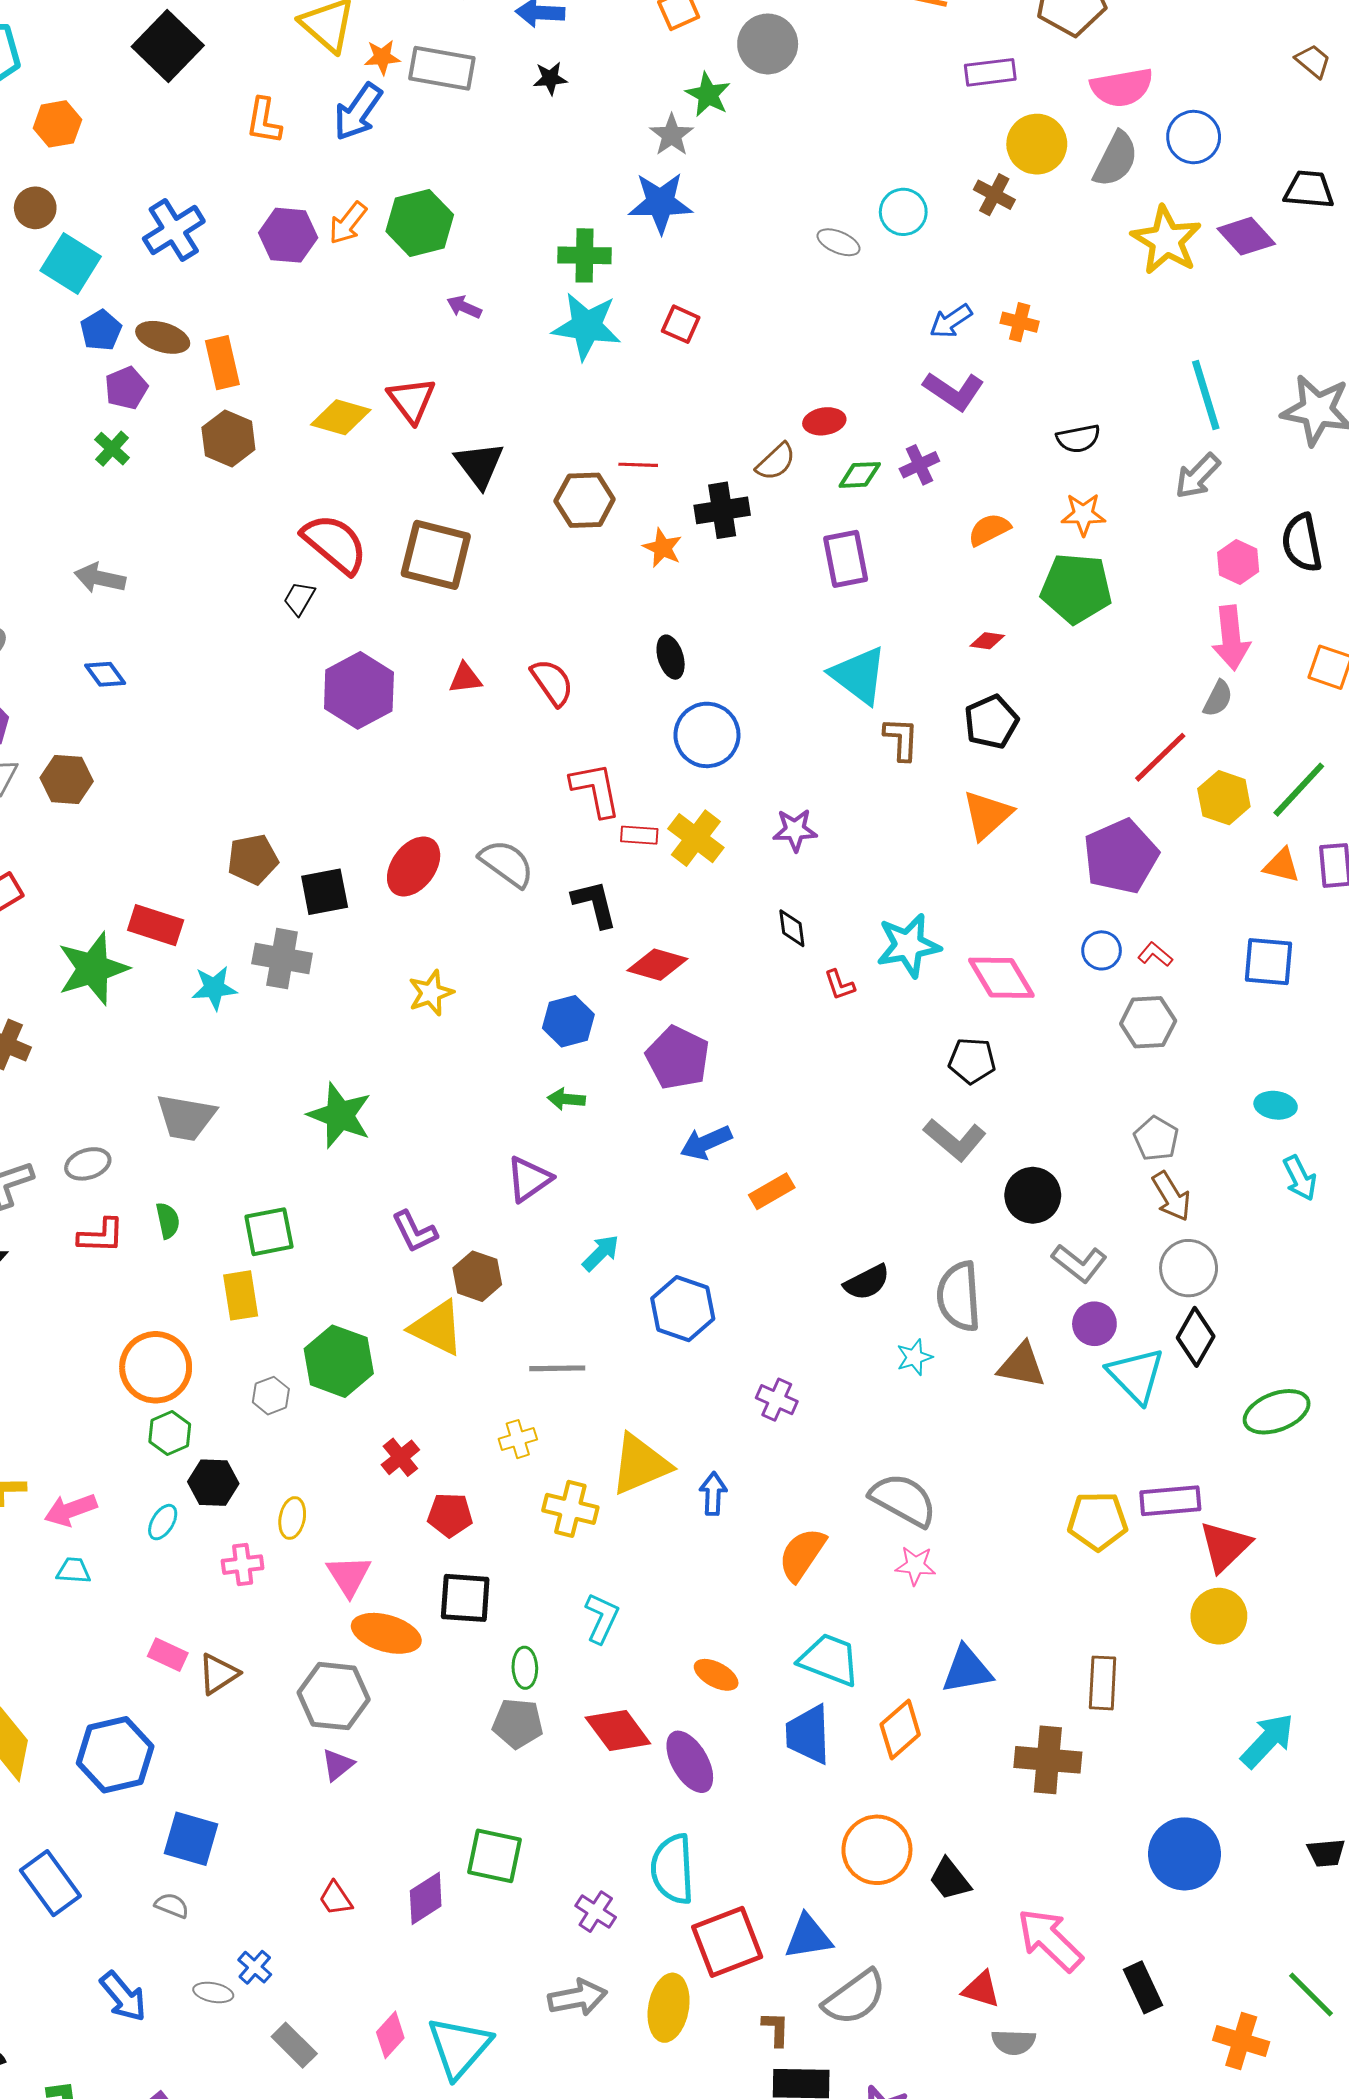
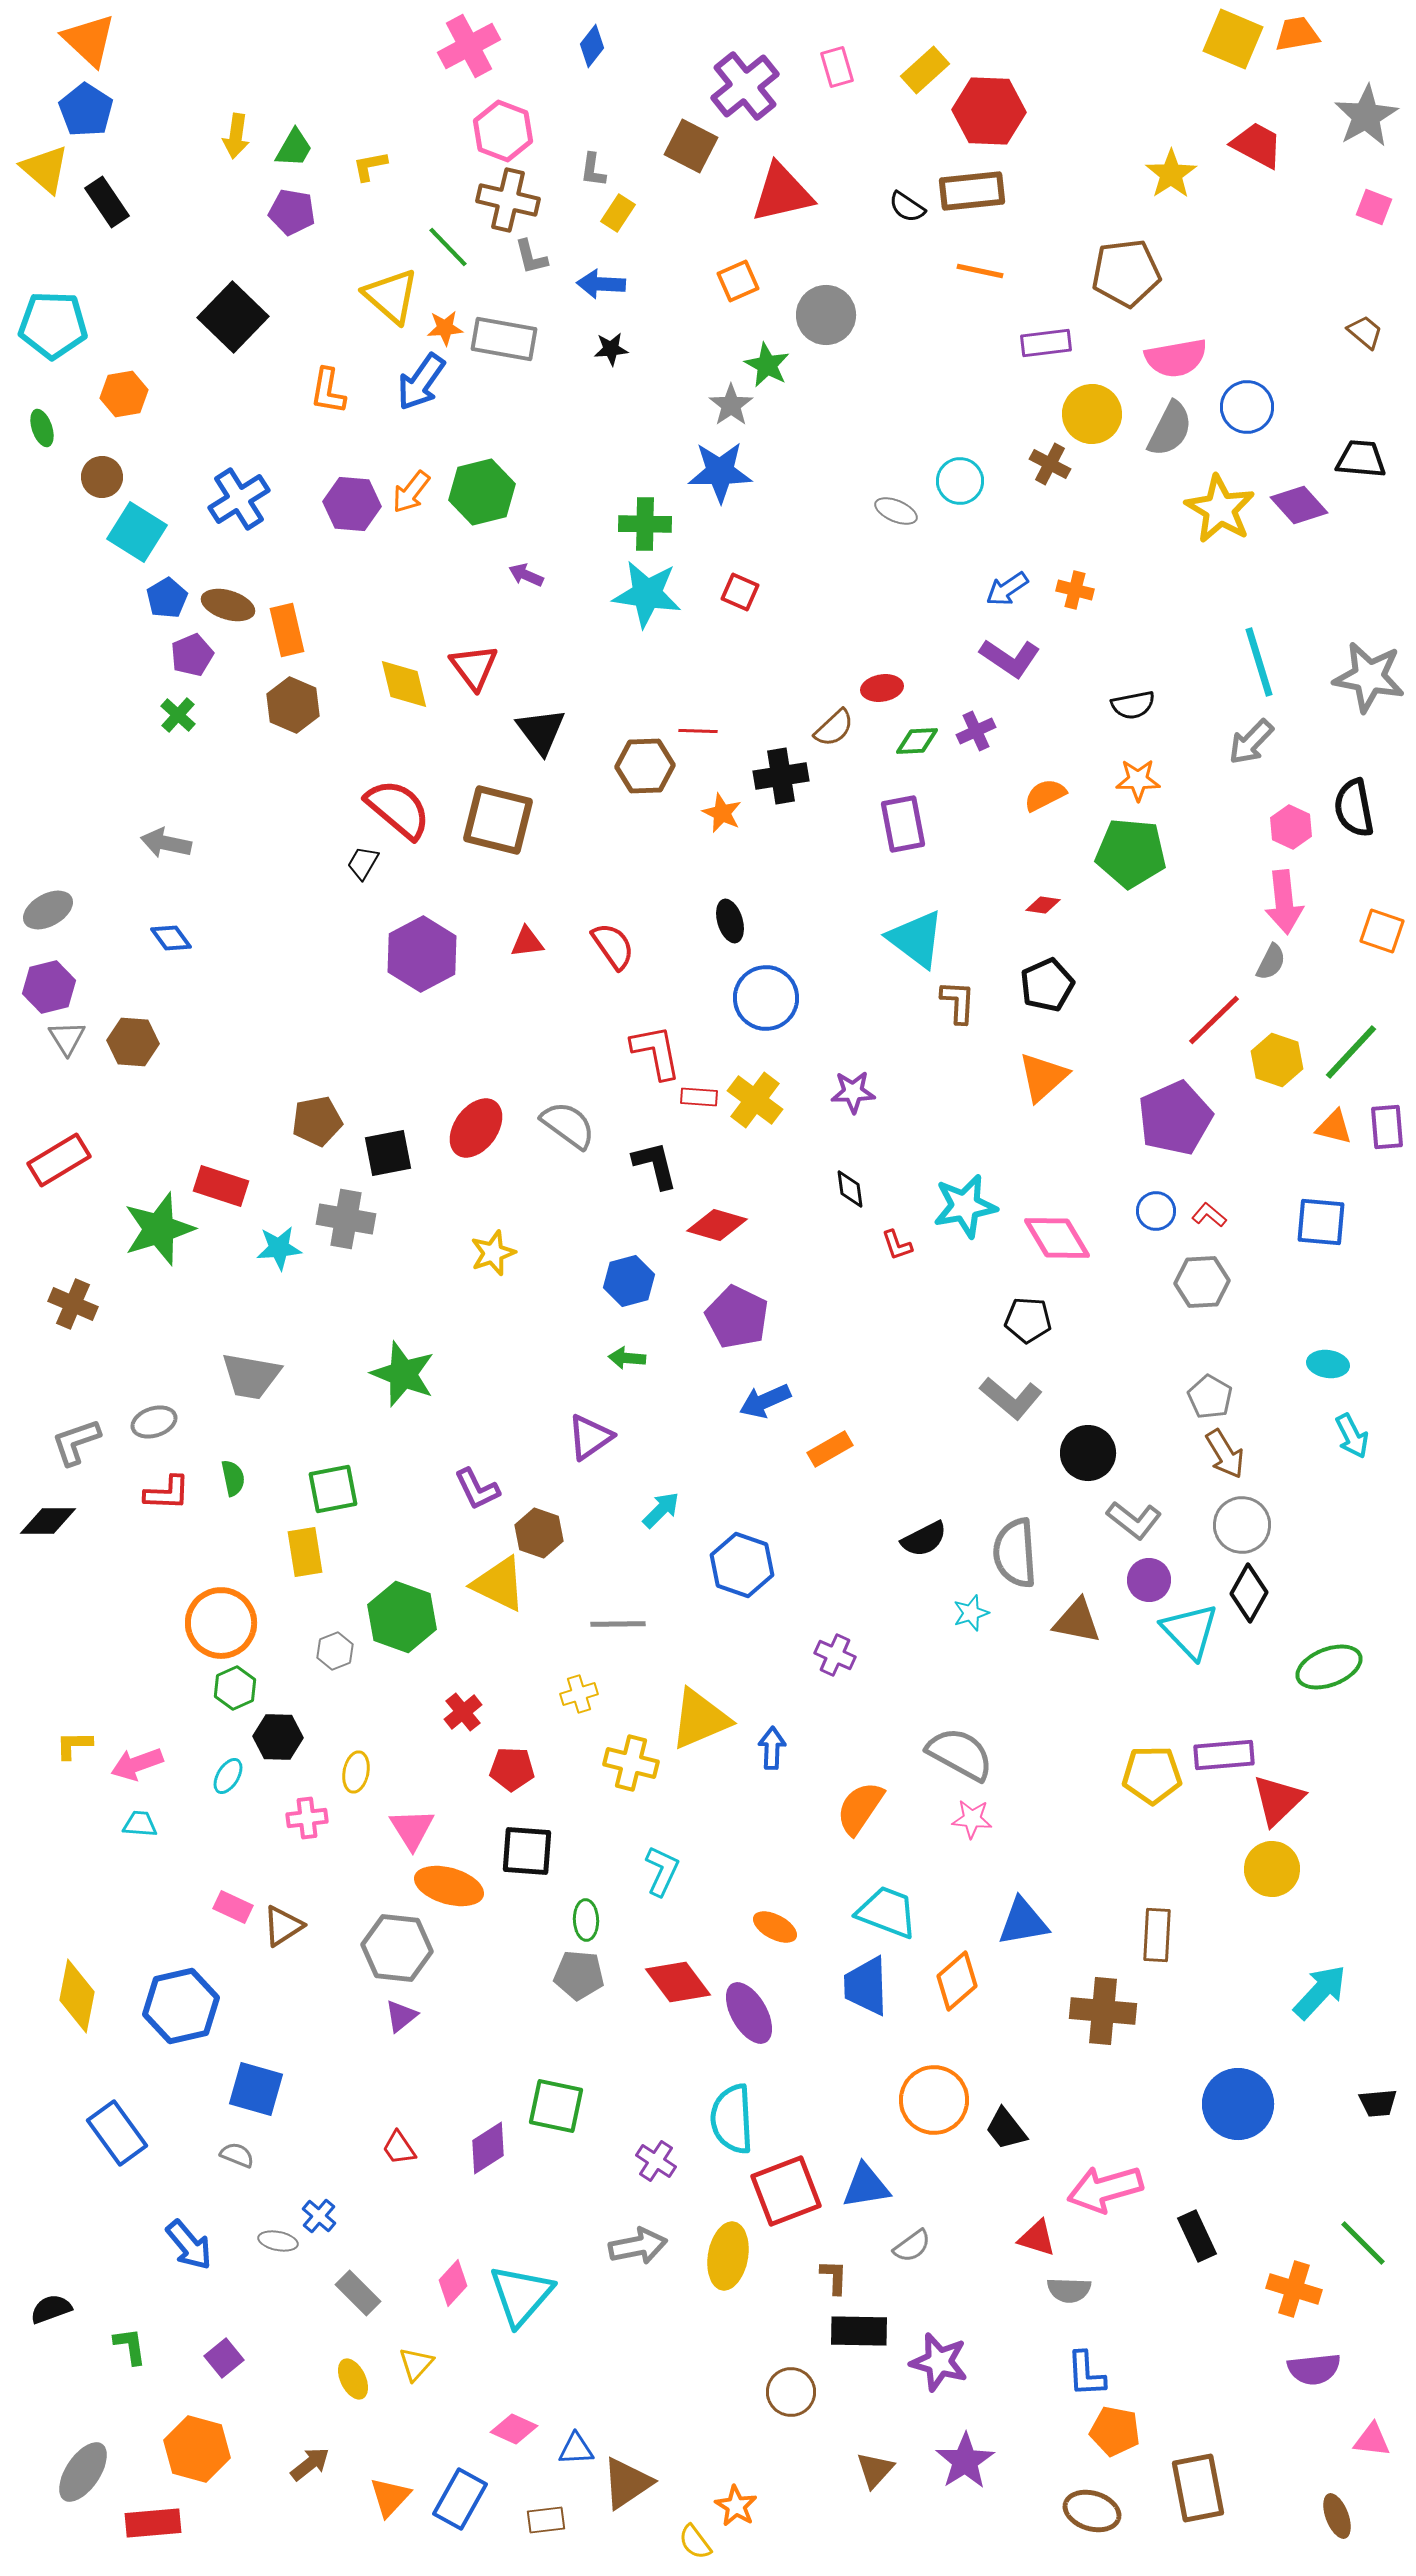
yellow diamond: (341, 417) -> (404, 684), turned 60
pink arrow: (1050, 1940) -> (1105, 2189), turned -60
gray semicircle: (855, 1998) -> (912, 2246), size x0.6

